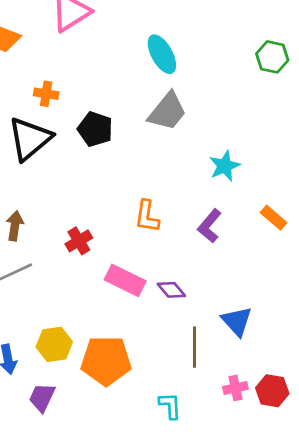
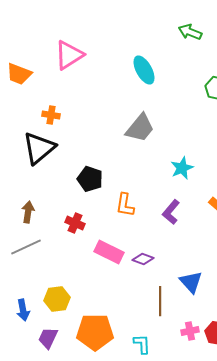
cyan ellipse: (162, 54) -> (144, 70), moved
black pentagon: (95, 129) -> (90, 179), moved
red cross: (79, 241) -> (75, 223), turned -36
purple diamond: (171, 290) -> (143, 259), turned -30
orange pentagon: (106, 361) -> (95, 332), moved

